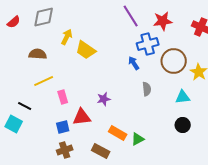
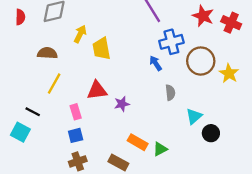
red star: (163, 21) -> (203, 16), moved, turned 30
red semicircle: (14, 22) -> (20, 17), turned -48
yellow trapezoid: (86, 50) -> (102, 49), turned 45
yellow line: (44, 81) -> (54, 84), turned -36
pink rectangle: (63, 97) -> (76, 112), moved
cyan triangle: (183, 97) -> (194, 116), moved, turned -35
red triangle: (82, 117) -> (97, 90), moved

